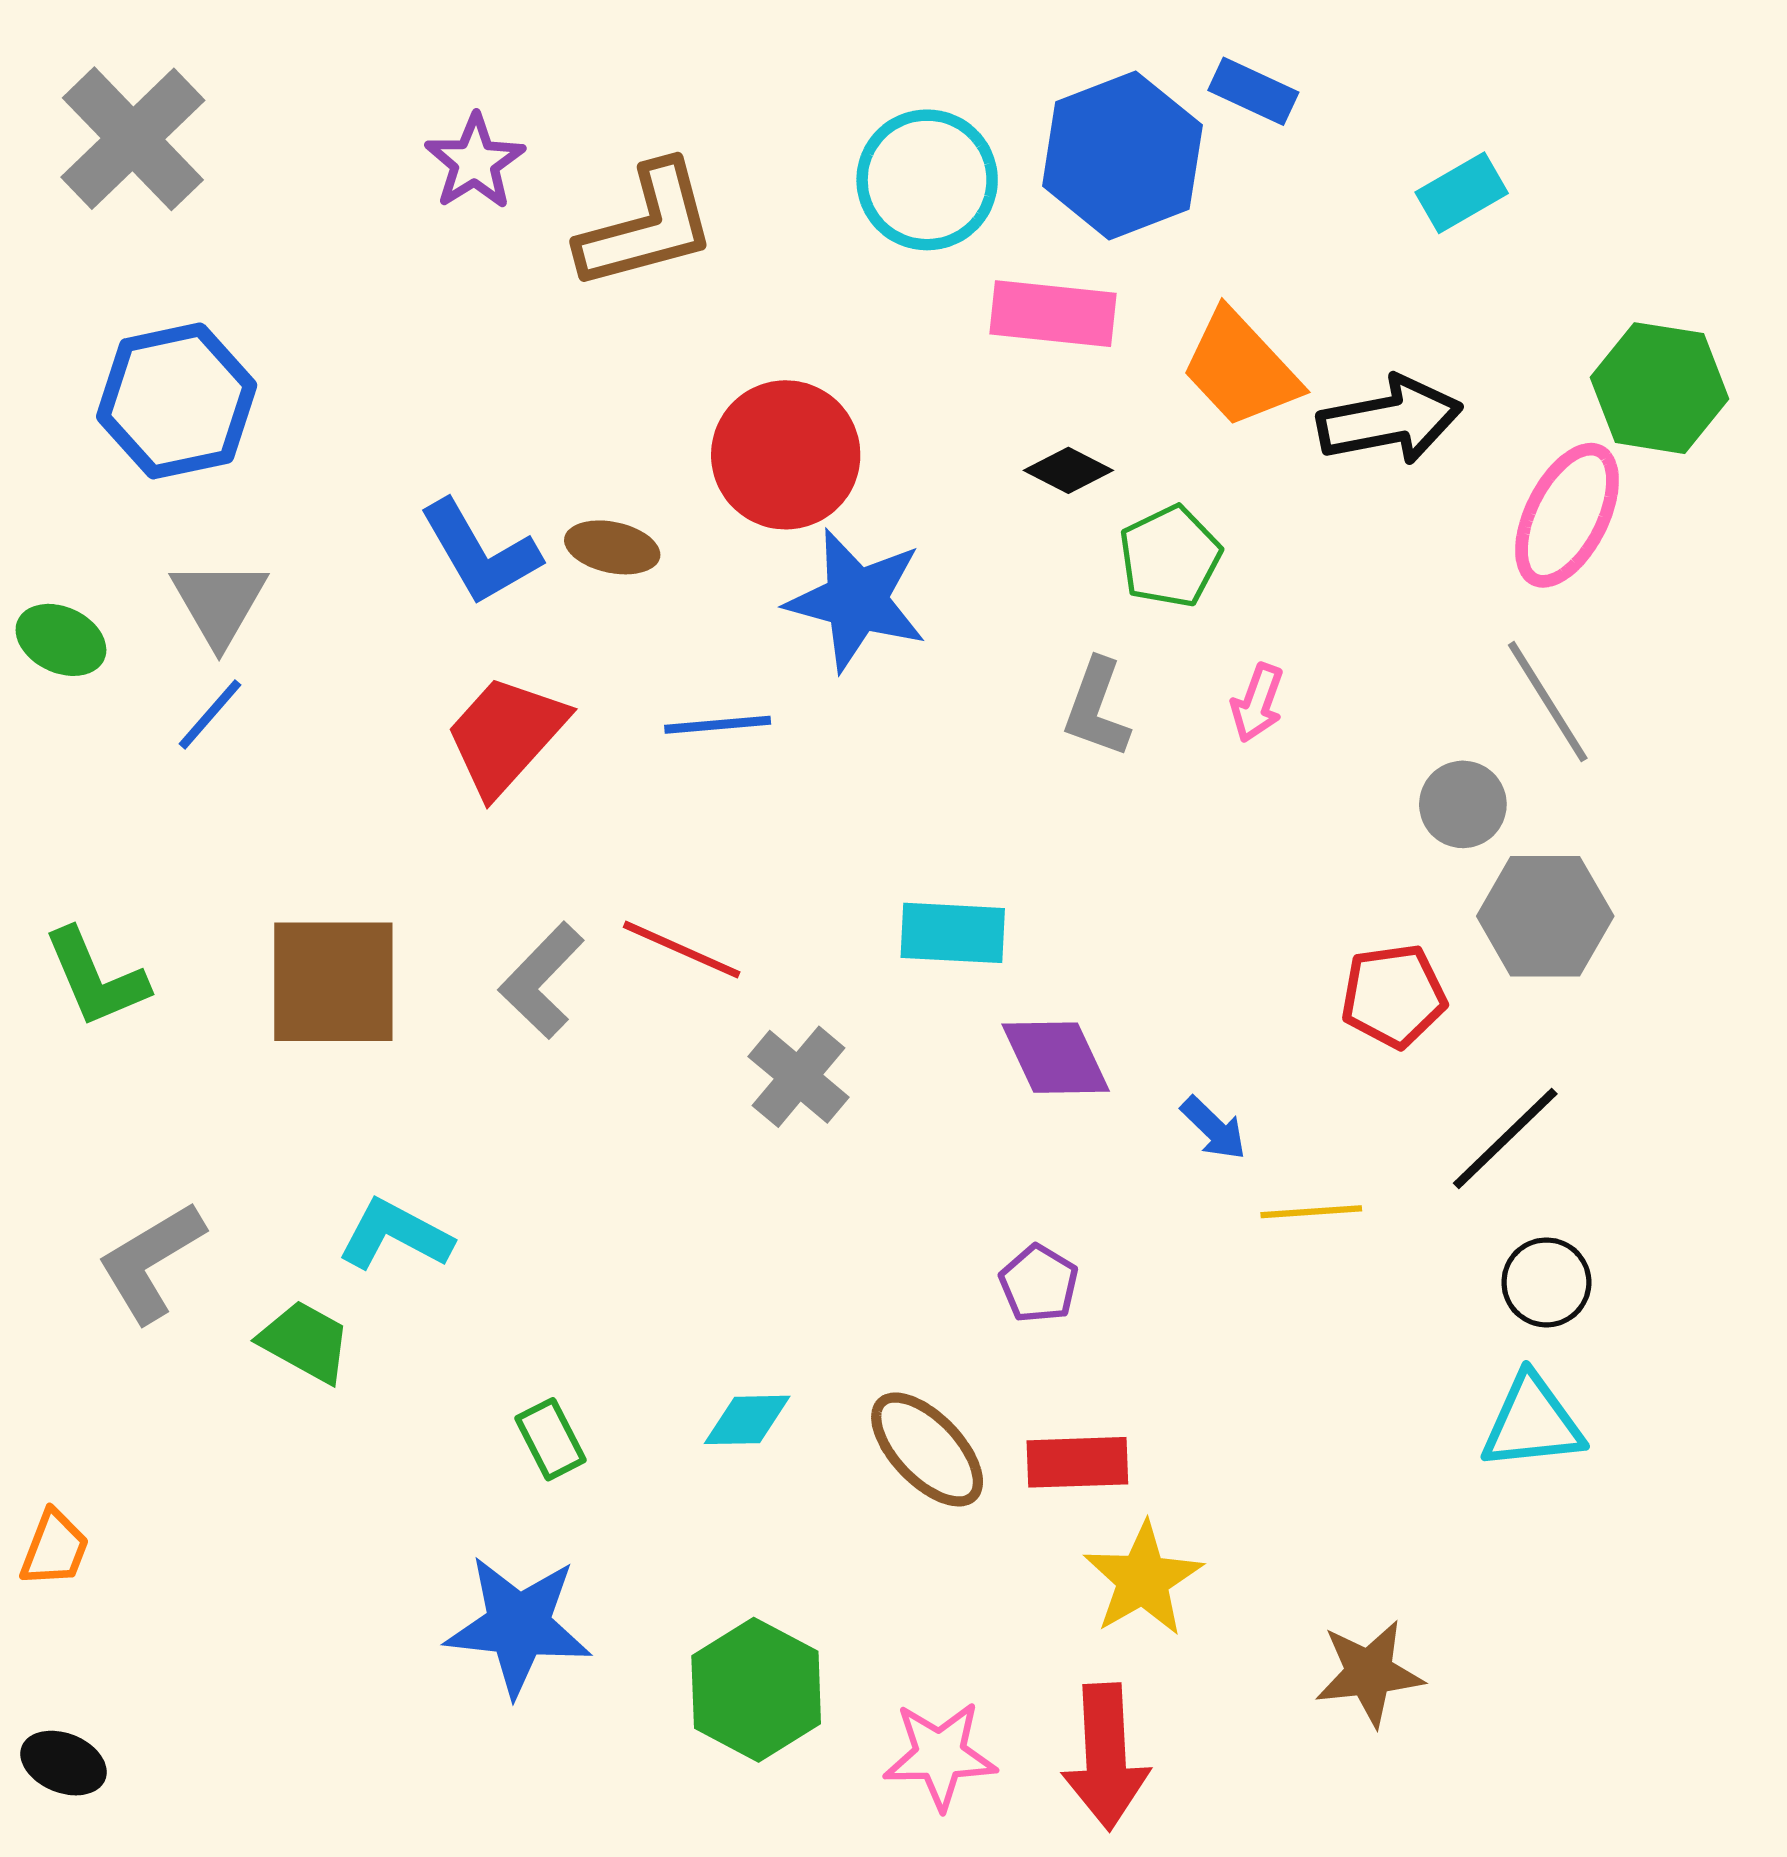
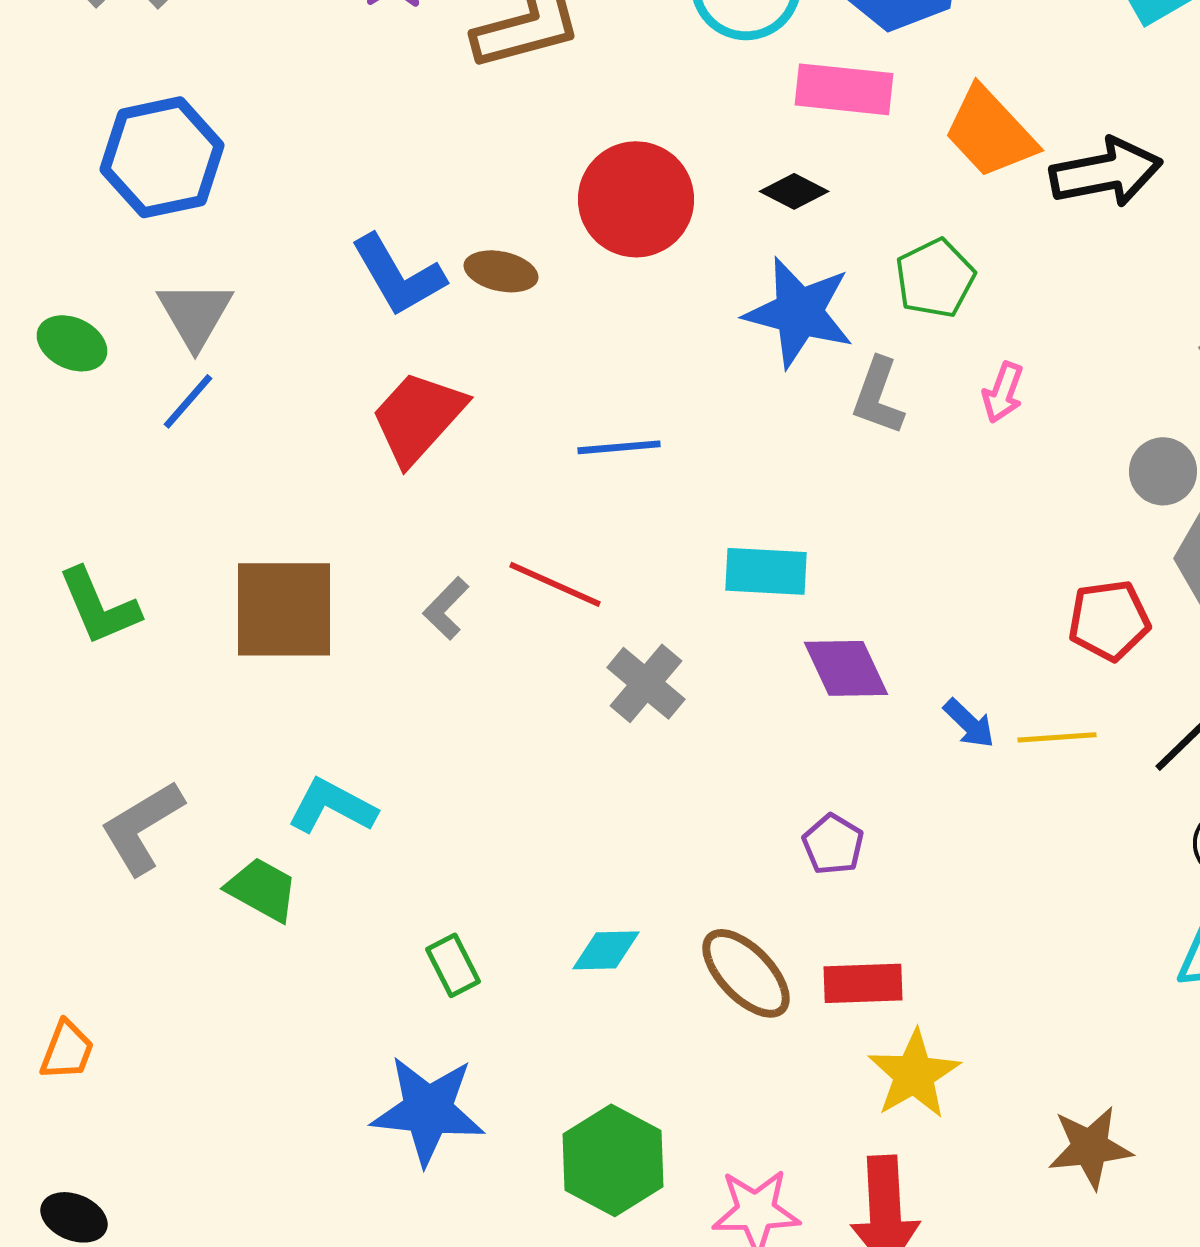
black diamond: (1068, 470) -> (794, 191), moved
blue star: (856, 600) -> (799, 312), moved
blue line: (718, 725) -> (619, 447), moved
gray L-shape: (542, 980) -> (446, 608), size x0.7
yellow line: (1311, 1212) -> (1057, 737), moved

